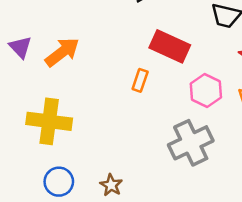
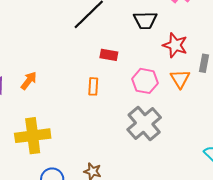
red rectangle: (170, 46) -> (109, 55), size x0.6
orange arrow: (62, 52) -> (29, 81), size x0.7

